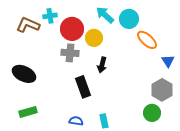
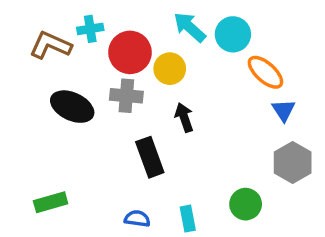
blue triangle: (168, 61) -> (284, 110), moved
black arrow: (102, 65) -> (184, 117), turned 147
black ellipse: (24, 74) -> (72, 107), moved
green circle: (152, 113) -> (246, 204), moved

